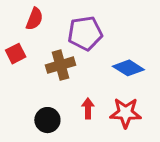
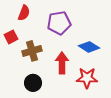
brown cross: (60, 65) -> (32, 51), moved
red arrow: (88, 108) -> (62, 63), moved, size x1.5

